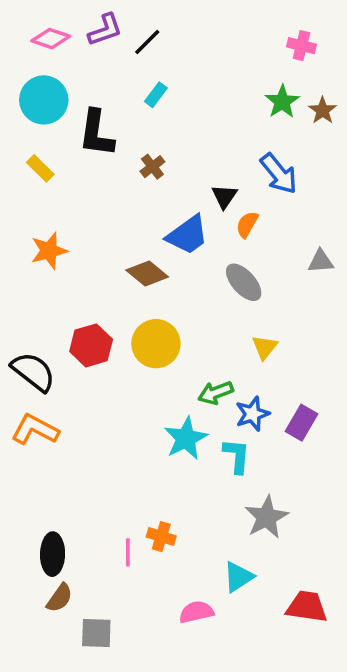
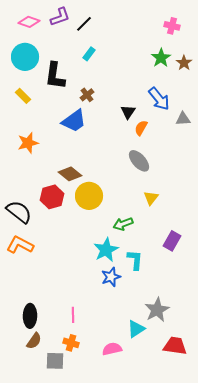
blue trapezoid: (188, 235) -> (74, 121), moved
gray triangle: (321, 261) -> (183, 119), moved
brown diamond: (147, 274) -> (70, 174), moved
blue star: (252, 414) -> (111, 277), moved
gray star: (266, 517) -> (157, 310), moved
orange cross: (161, 537) -> (71, 343), moved

